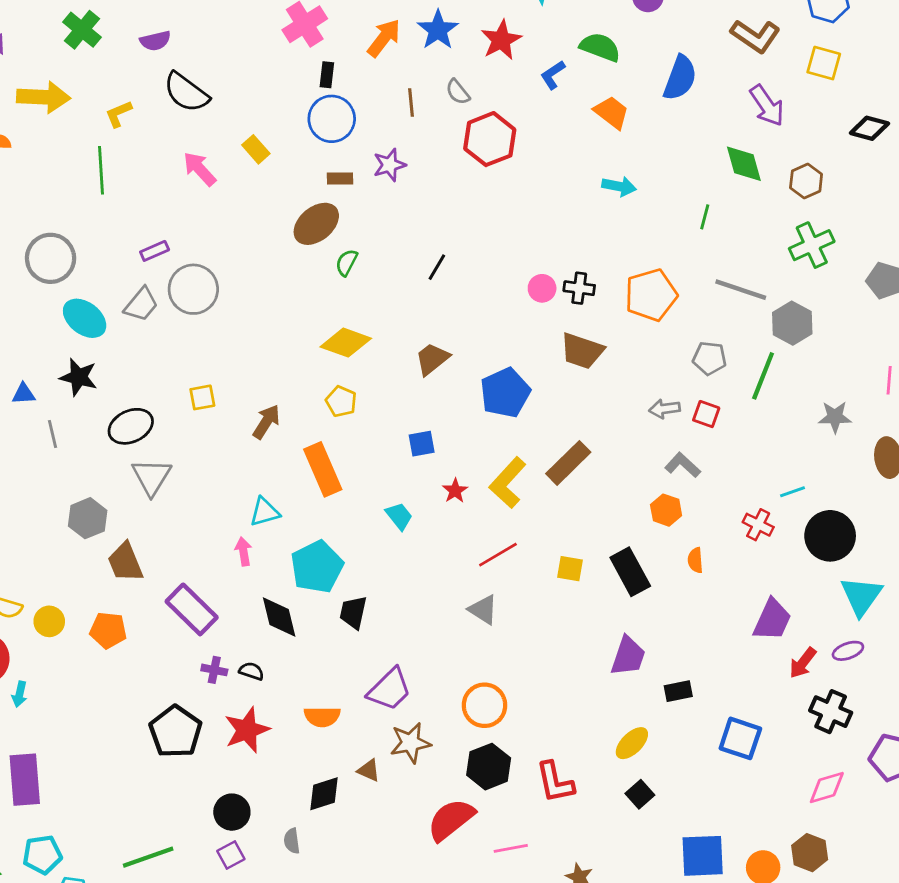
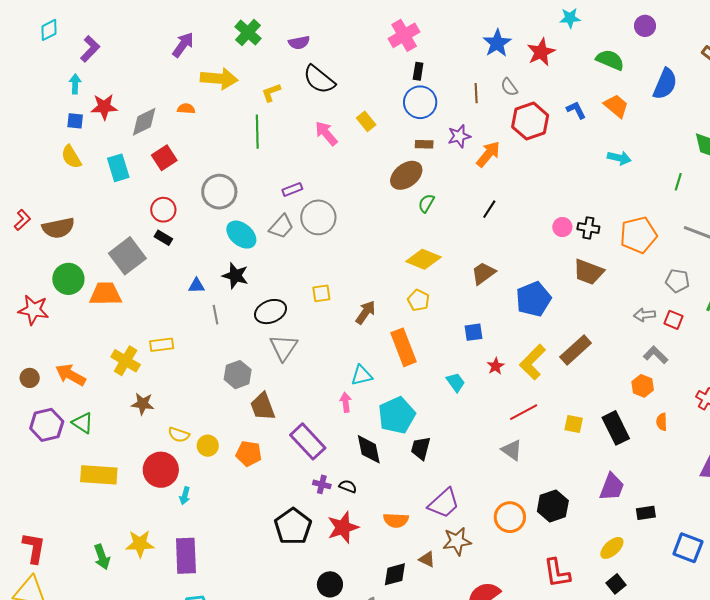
orange arrow: (384, 38) -> (488, 154), moved
blue L-shape: (553, 75) -> (576, 110), moved, turned 95
black hexagon: (489, 767) -> (553, 506), moved

